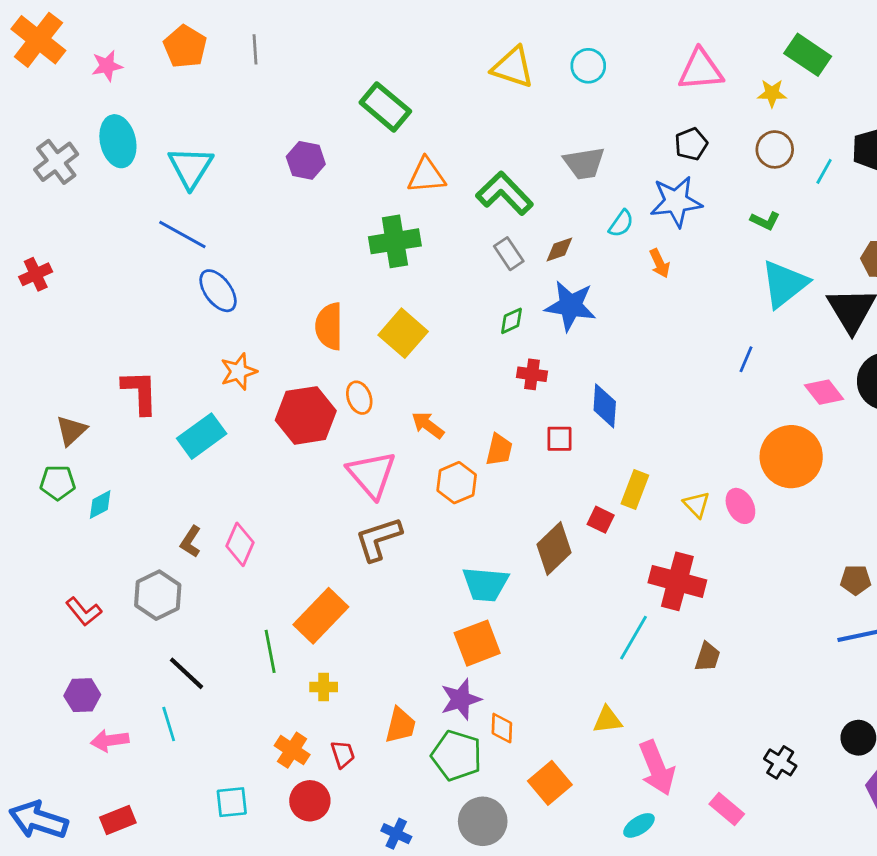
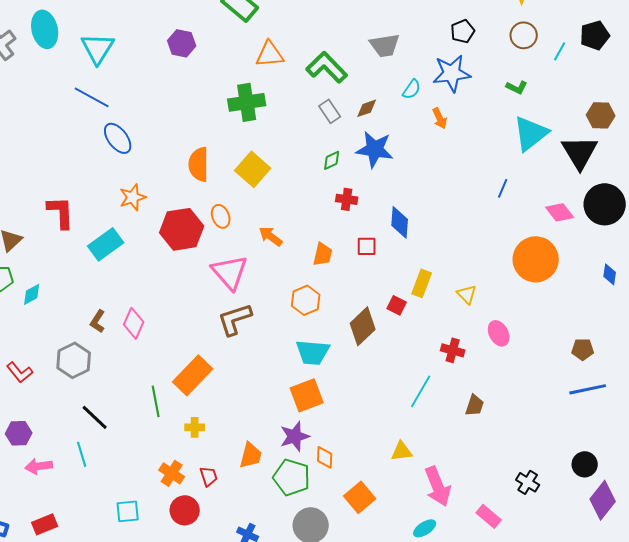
orange hexagon: (457, 483) -> (306, 300), moved
pink ellipse: (740, 506) -> (499, 333), moved
red cross: (677, 581) -> (453, 350), size x0.6

